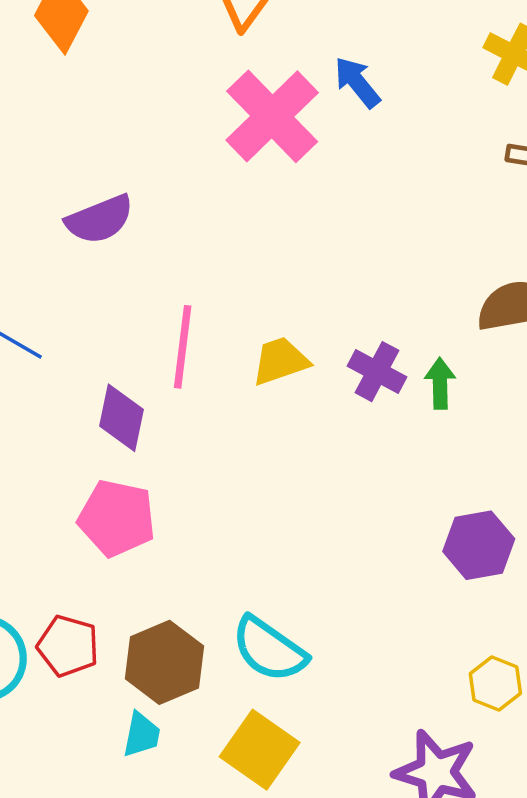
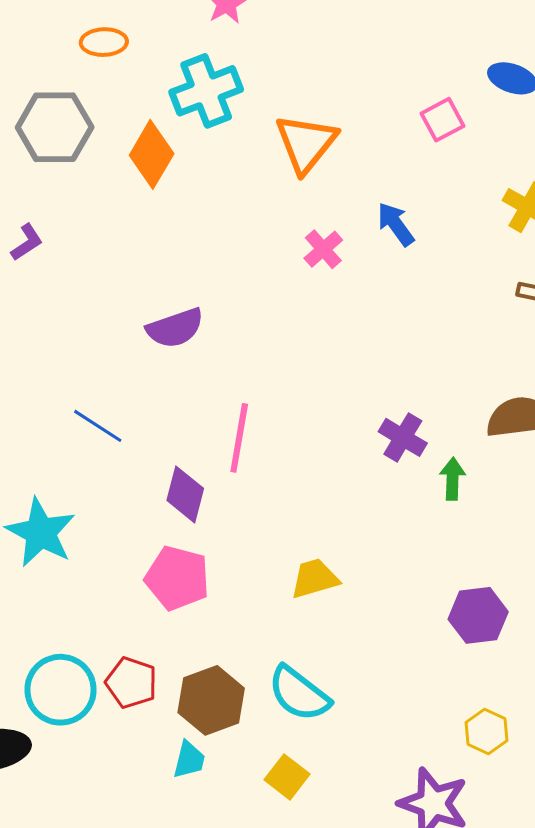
pink cross: (272, 116) -> (323, 249), size x0.5
yellow trapezoid: (280, 361) -> (315, 579), moved
purple cross: (377, 372) -> (403, 437), moved
yellow square: (260, 750) -> (287, 777), size x0.7

